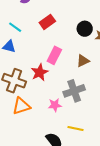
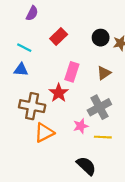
yellow line: (75, 128) -> (103, 137), moved

